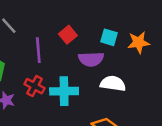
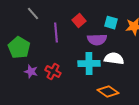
red cross: (34, 86) -> (53, 72), moved
cyan cross: (64, 91) -> (89, 64), moved

